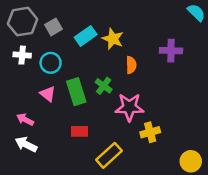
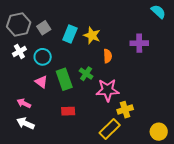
cyan rectangle: (86, 36) -> (70, 34), turned -30
white cross: (22, 55) -> (19, 51), turned -32
yellow rectangle: (109, 155) -> (110, 129), moved

